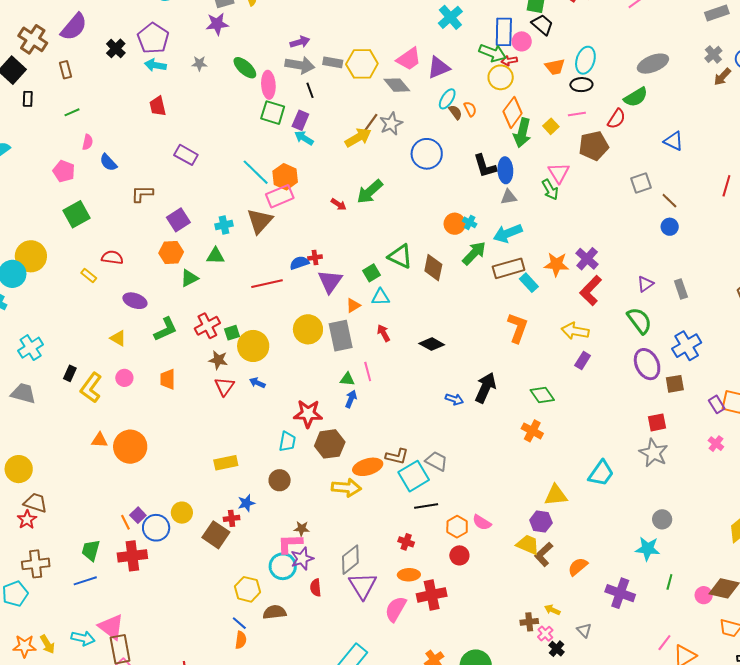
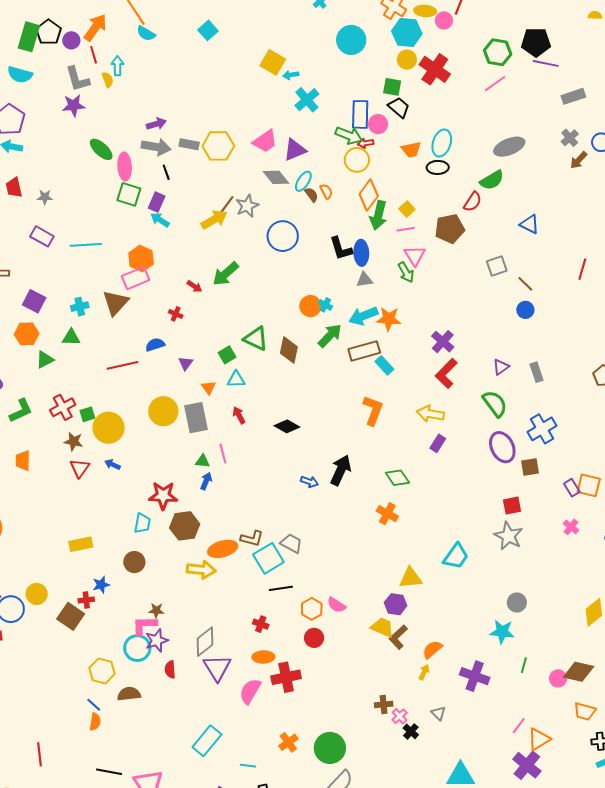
gray star: (199, 63) -> (45, 197), moved
gray diamond: (397, 85) -> (276, 177), moved
pink line: (577, 114) -> (406, 229), moved
cyan line: (256, 172) -> (86, 245), moved, turned -48
purple square: (178, 220) -> (34, 301), turned -30
red cross: (315, 257) -> (176, 314), moved, turned 32
orange star: (556, 264) -> (389, 319), moved
purple triangle: (330, 281) -> (186, 363), size x0.6
orange triangle: (353, 305) -> (209, 388), turned -35
yellow arrow: (552, 610) -> (424, 672), moved, turned 91

